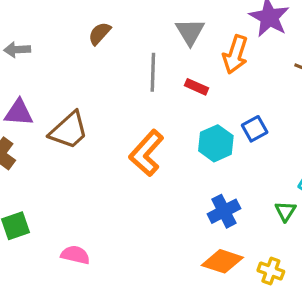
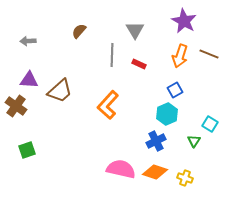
orange arrow: (235, 54) -> (180, 56), moved
cyan hexagon: (216, 143) -> (167, 114), moved
pink semicircle: (75, 255) -> (121, 169), moved, size x1.6

